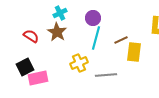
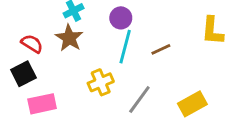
yellow rectangle: (134, 52) -> (192, 104), moved, turned 54
black square: (25, 67) -> (23, 74), moved
gray line: (106, 75) -> (139, 100), turned -50

